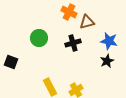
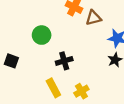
black cross: (73, 43) -> (64, 61), moved

